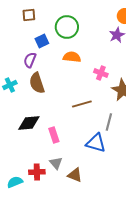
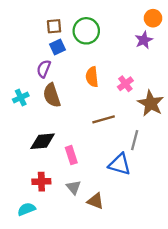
brown square: (29, 15) -> (54, 26), moved
orange semicircle: (72, 57) -> (92, 77), moved, turned -102
pink cross: (101, 73) -> (125, 84), turned 32
red cross: (37, 172) -> (41, 182), moved

